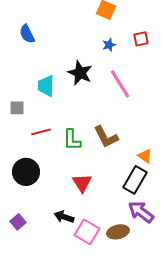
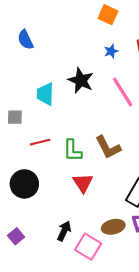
red triangle: (82, 183) -> (83, 183), moved
black arrow: (64, 217) -> (64, 231), turned 96
brown ellipse: (118, 232) -> (113, 227), moved

